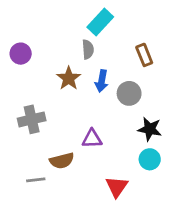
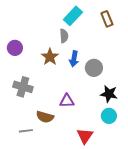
purple circle: (21, 54) -> (15, 48), moved
brown rectangle: (144, 55) -> (107, 19), moved
gray cross: (32, 119) -> (23, 87), turned 30
brown semicircle: (62, 161) -> (45, 117), turned 30

